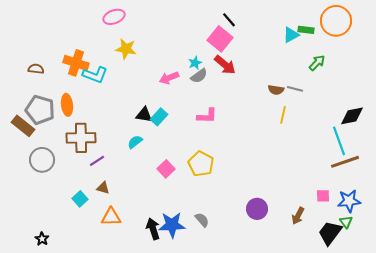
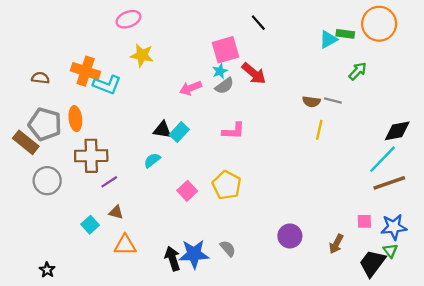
pink square: (220, 39) -> (226, 50), moved, turned 35
cyan line: (339, 141) -> (382, 159), turned 64

